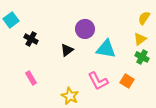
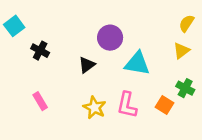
green cross: (142, 57) -> (185, 88), moved
pink L-shape: (98, 81) -> (127, 105), turned 40
yellow star: (70, 96) -> (95, 108), moved

